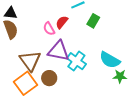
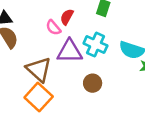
cyan cross: (76, 61) -> (95, 45), moved
brown circle: (49, 78) -> (93, 83), moved

